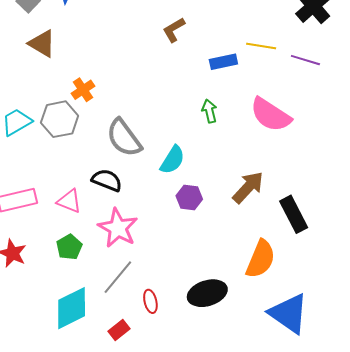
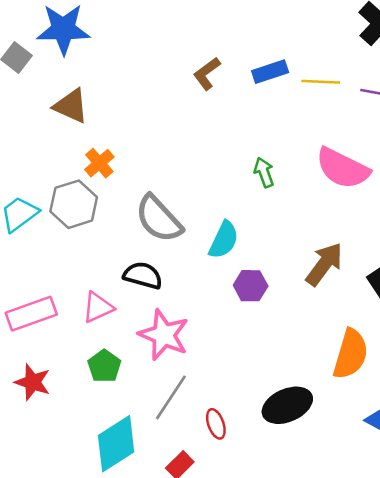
brown triangle: (42, 44) -> (71, 106), moved
blue rectangle: (223, 62) -> (270, 72), moved
pink triangle: (69, 201) -> (98, 307), turned -40

